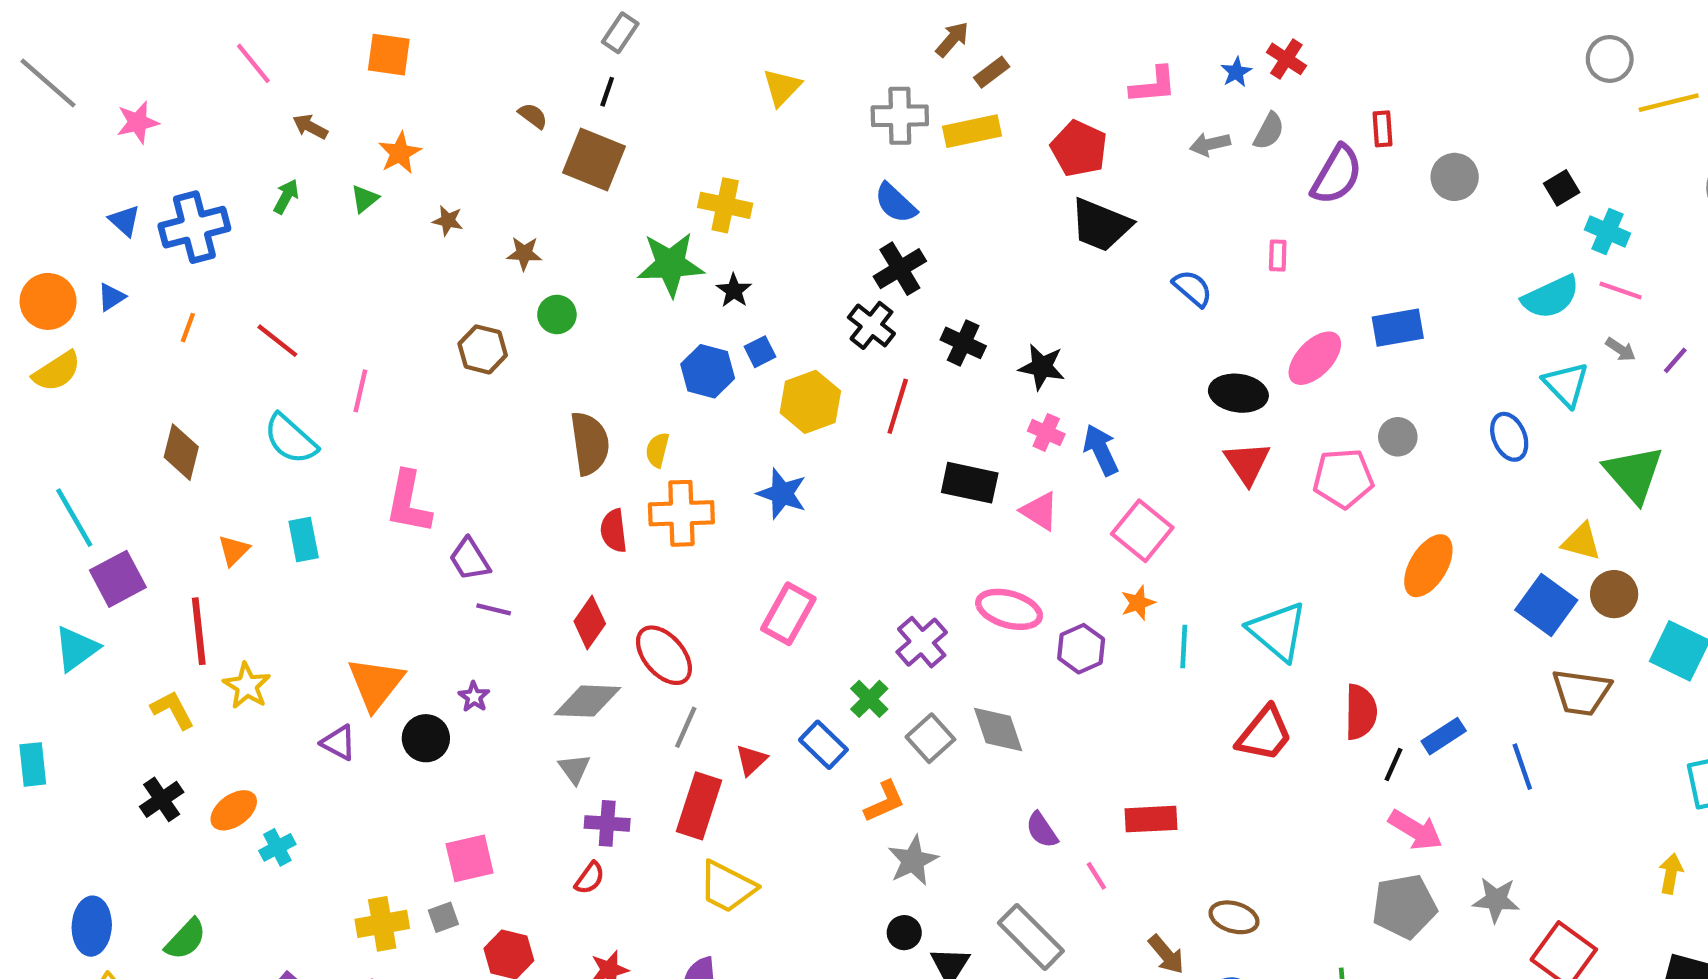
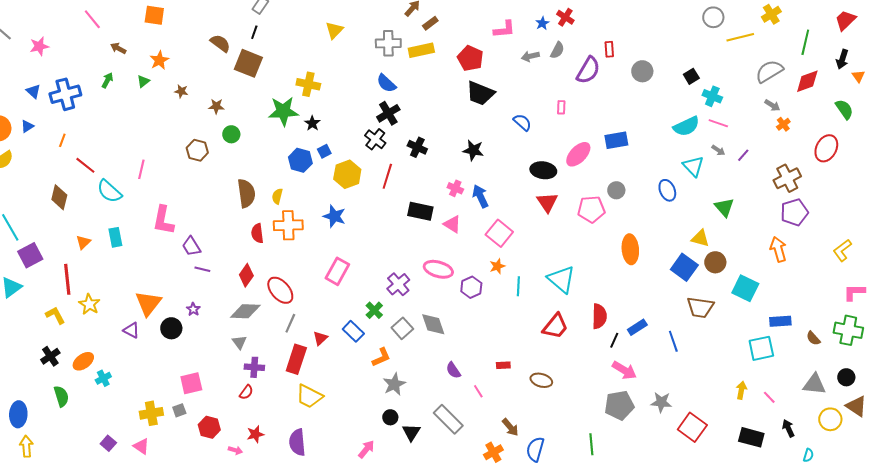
brown semicircle: (533, 116) -> (220, 43), size x1.5
red line: (277, 341) -> (85, 165), moved
black star: (1042, 367) -> (473, 150), moved
green triangle: (1634, 474) -> (724, 207), size x0.7
orange ellipse: (1428, 566) -> (630, 249), turned -36
red rectangle: (1151, 819) -> (503, 365), size x0.6
brown ellipse: (1234, 917) -> (541, 380), moved
green semicircle: (186, 939) -> (61, 396), moved, turned -60

